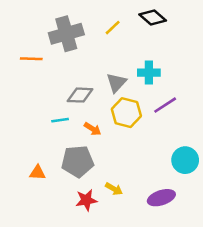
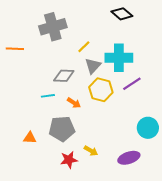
yellow line: (113, 28) -> (84, 47), moved
orange line: (31, 59) -> (15, 49), moved
cyan cross: (149, 73) -> (119, 58), size x1.5

